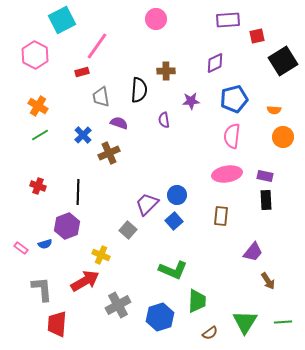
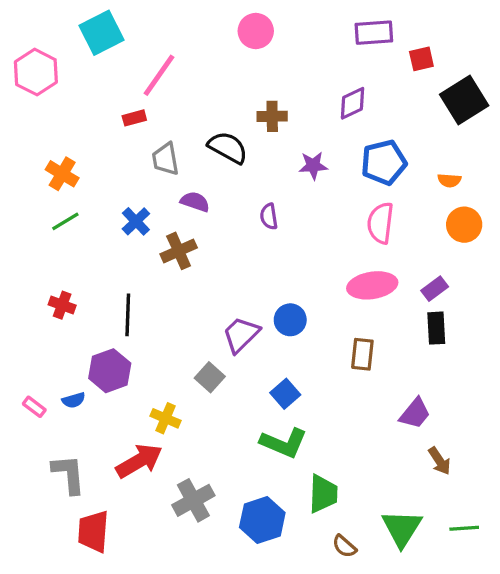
pink hexagon: (35, 55) -> (36, 72), moved
black semicircle: (139, 90) -> (228, 148), turned -65
purple semicircle: (164, 120) -> (269, 216), moved
purple rectangle: (265, 176) -> (435, 289), turned -49
blue square: (174, 221) -> (285, 394), moved
brown semicircle: (210, 333) -> (344, 546), turned 77

